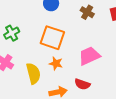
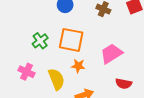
green cross: (12, 33) -> (40, 41), moved
red semicircle: (82, 84) -> (124, 84), moved

